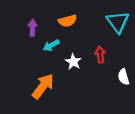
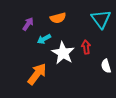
purple arrow: (32, 28) -> (28, 24), turned 32
white star: (73, 62) -> (63, 53), size x1.6

